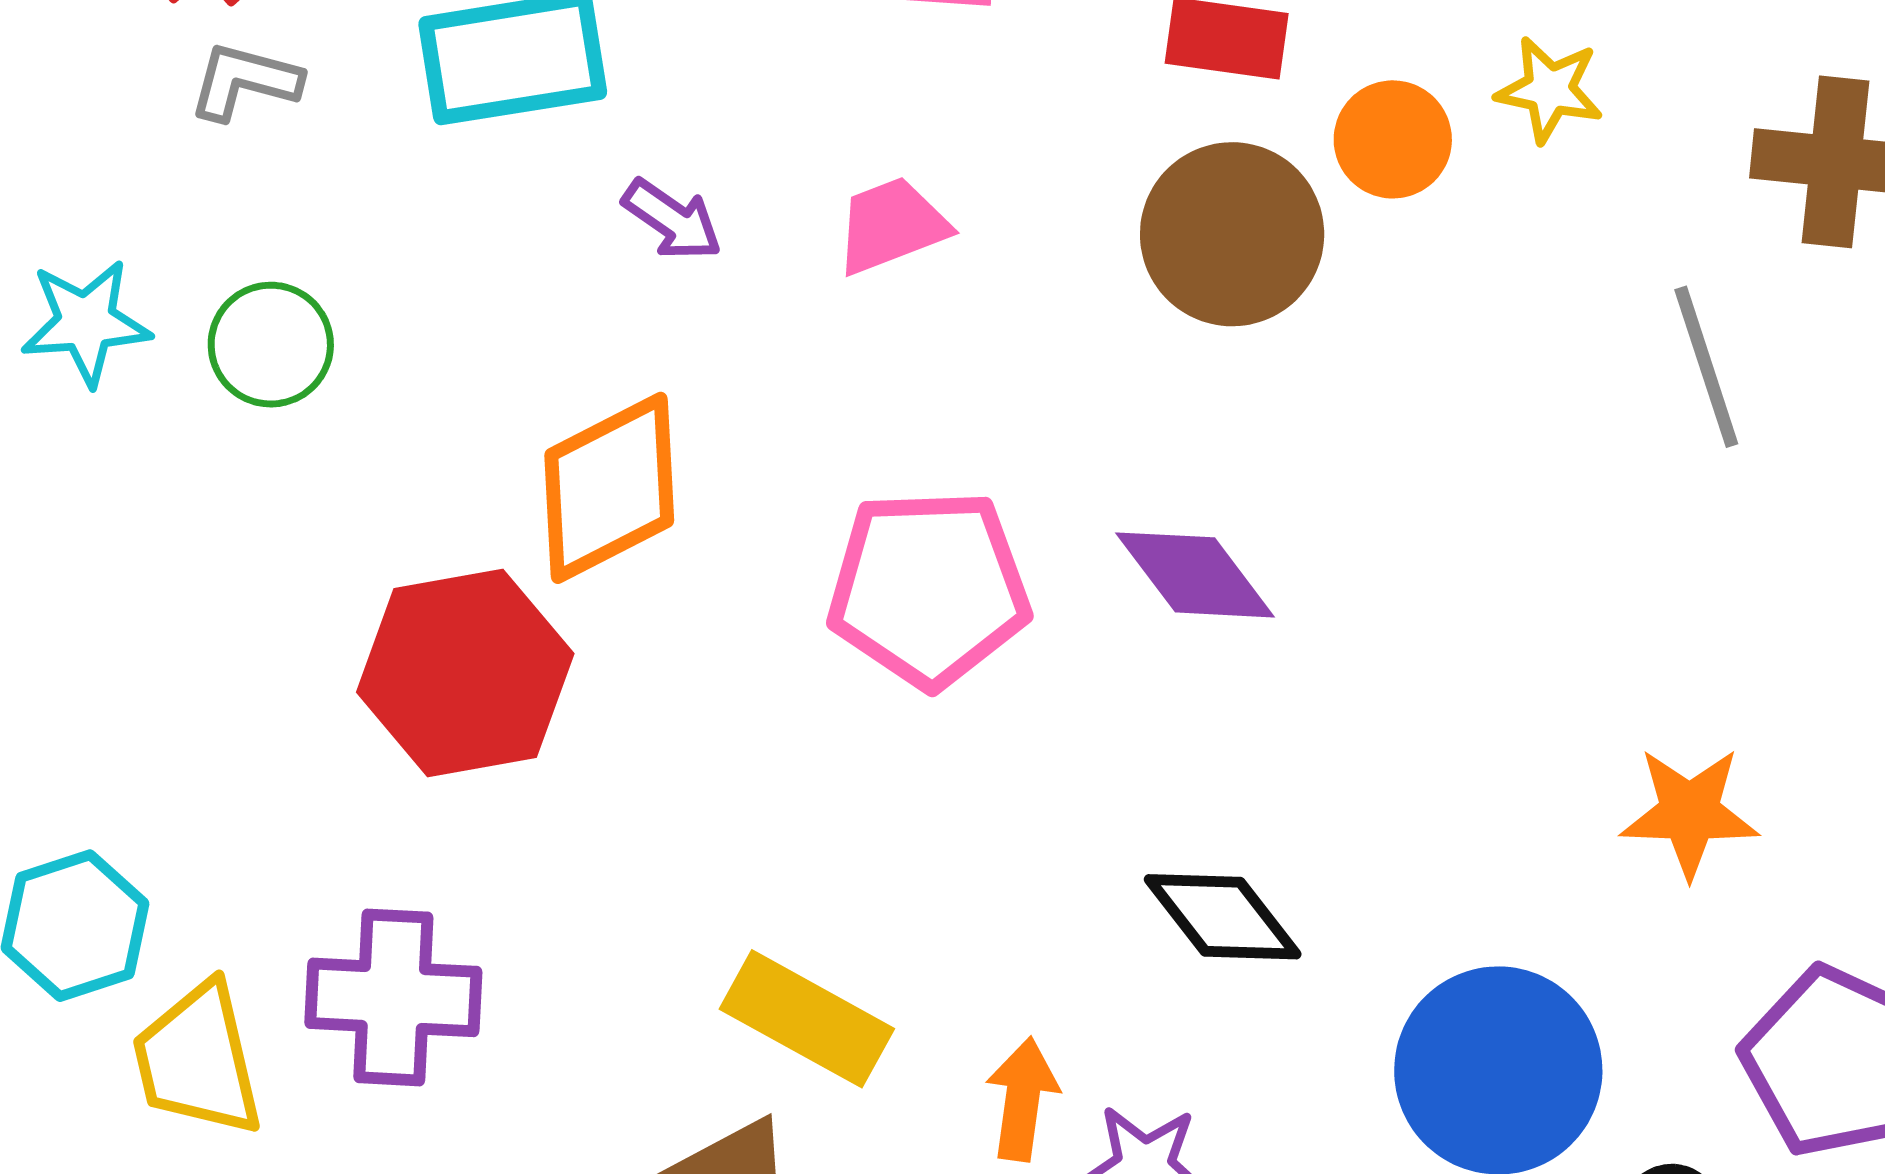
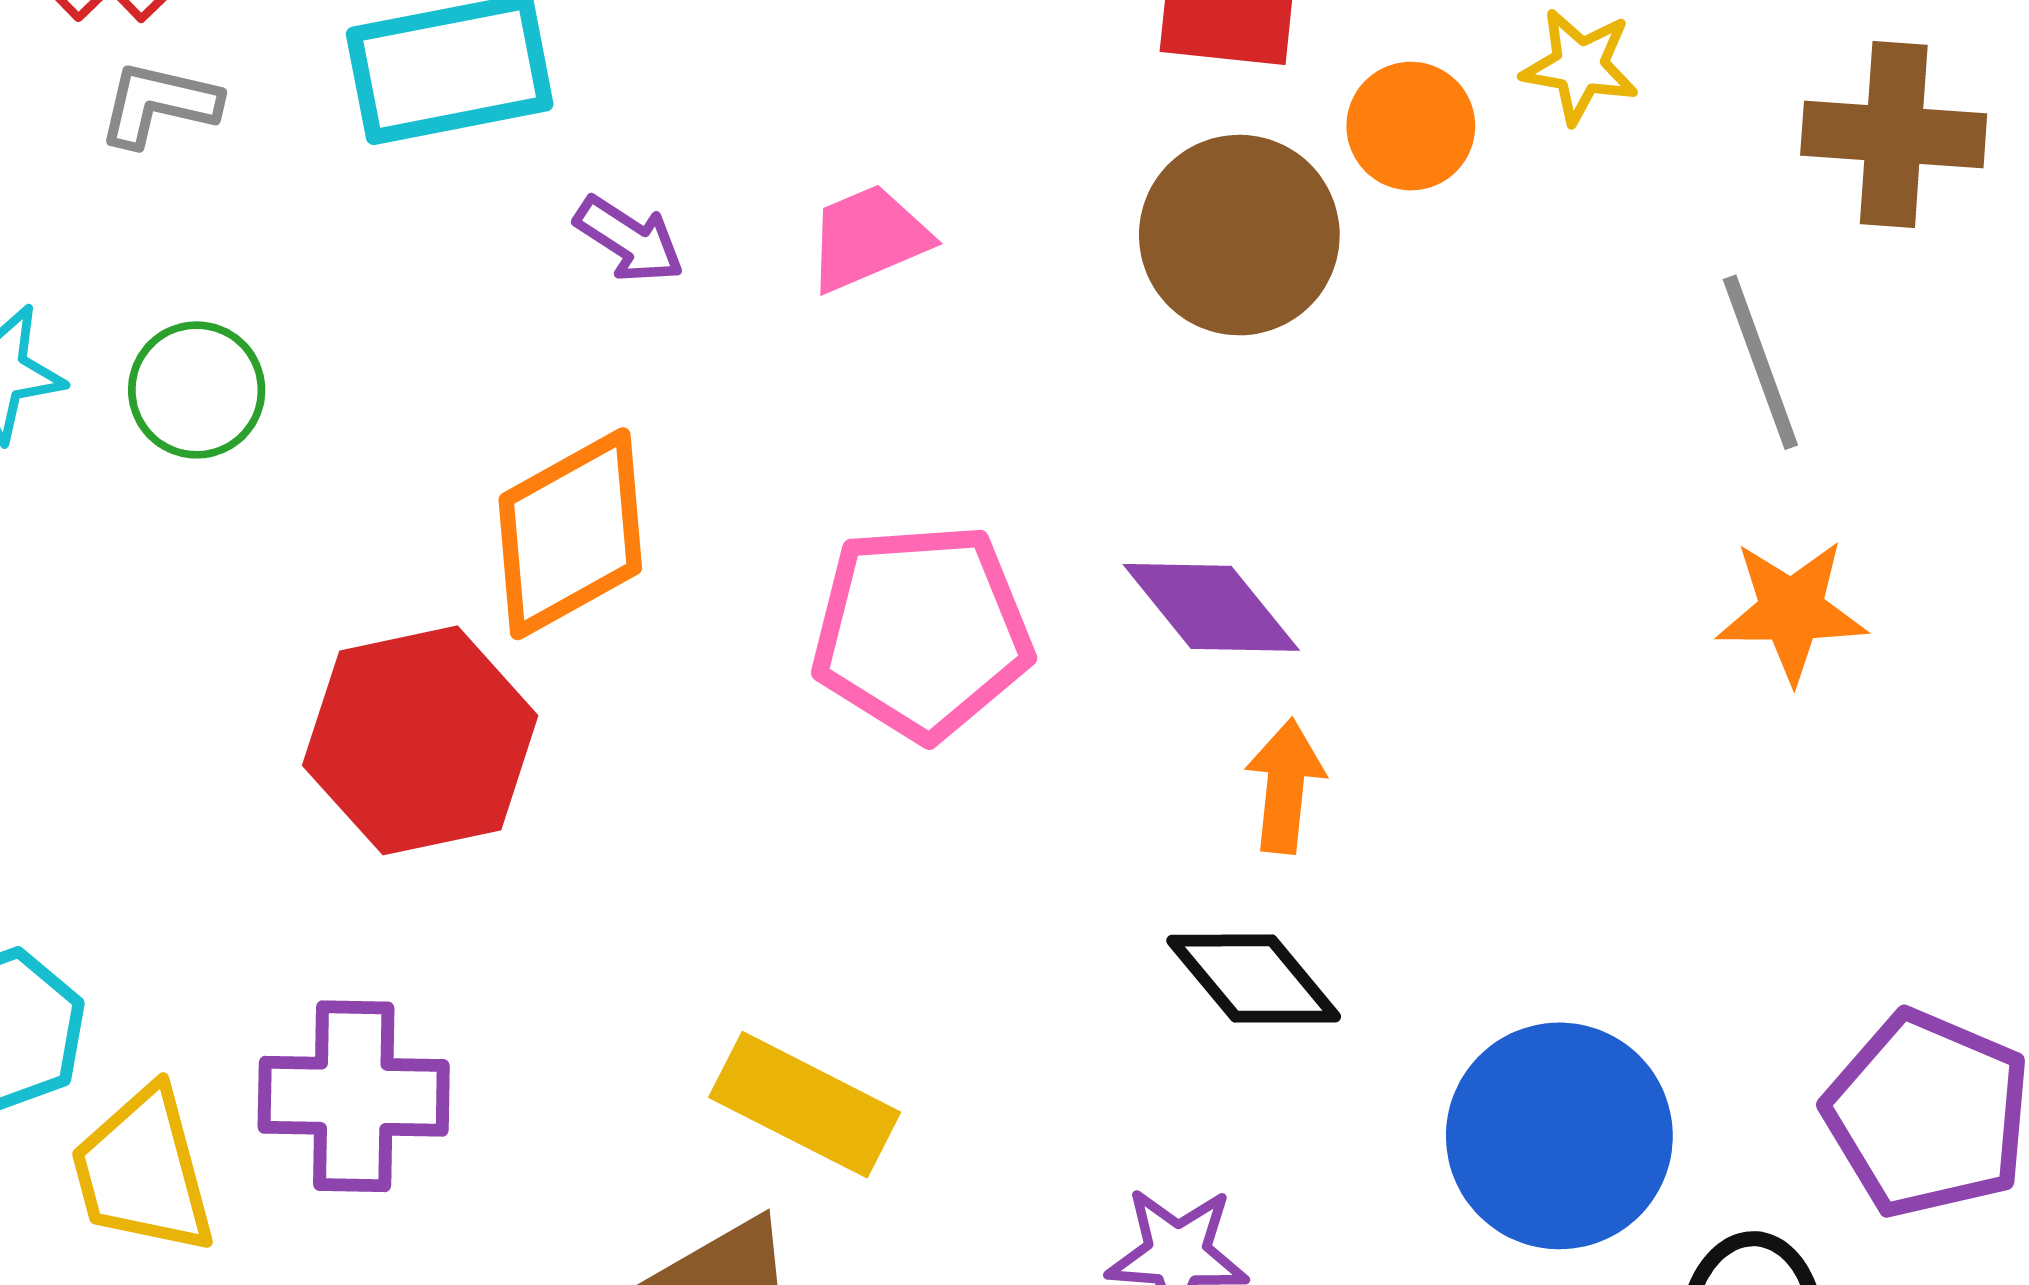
orange star: (1689, 812) -> (1792, 611), moved
orange arrow: (1022, 1099) -> (1285, 786), moved

